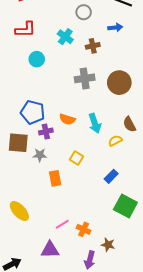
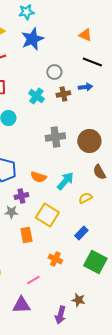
brown cross: (93, 46) -> (63, 94), moved
cyan arrow: (95, 123) -> (65, 181), turned -120
brown semicircle: (129, 124) -> (99, 172), moved
purple cross: (46, 132) -> (21, 196), moved
yellow square: (76, 158) -> (47, 215), size x1.6
orange cross: (84, 229) -> (55, 259), moved

